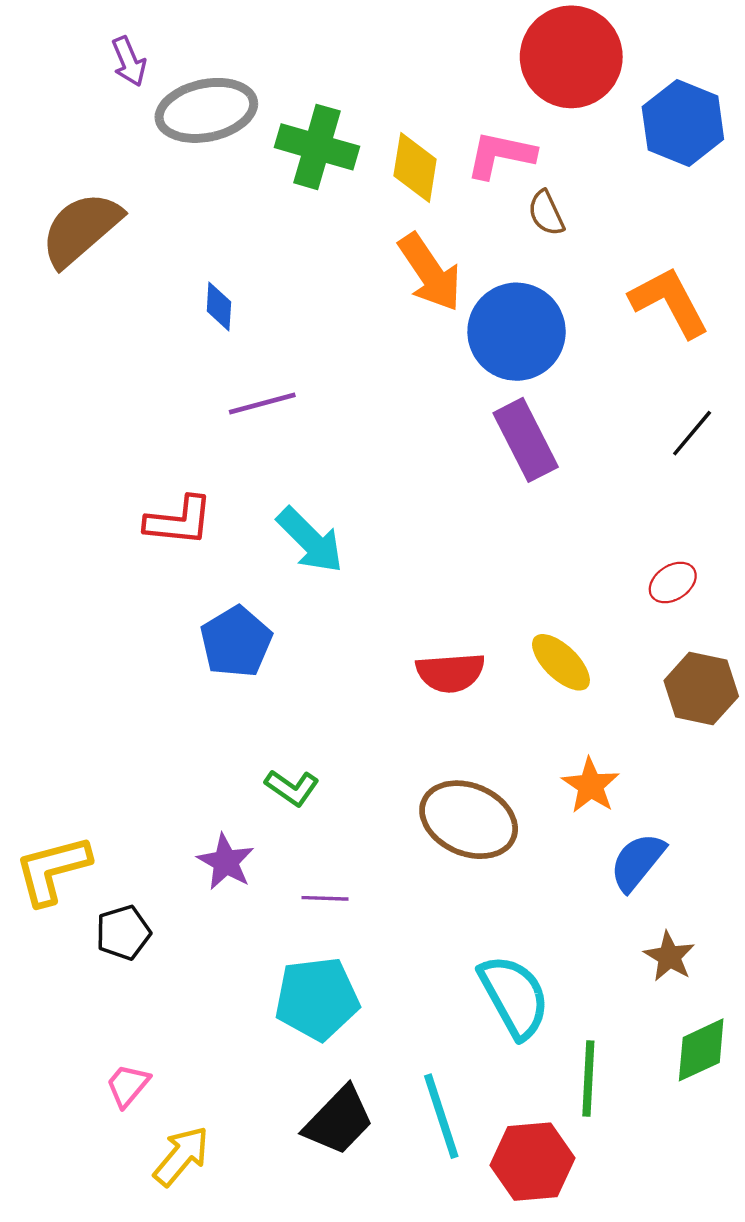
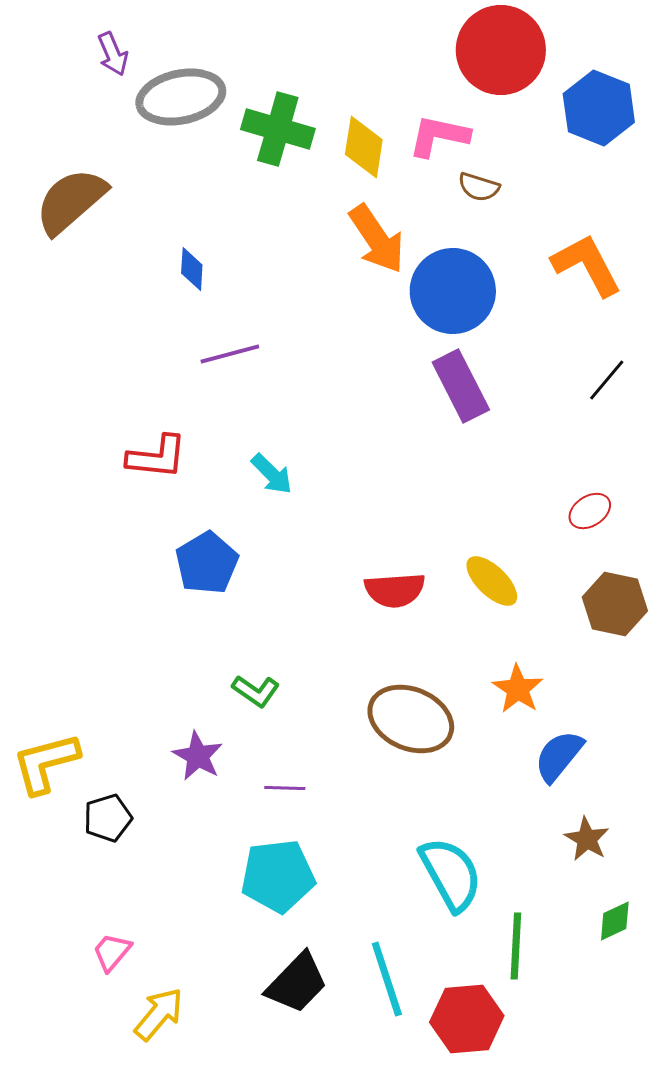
brown semicircle: (546, 213) -> (479, 187), turned -48
cyan arrow: (310, 540) -> (272, 474), size x0.7
green diamond: (701, 1050) -> (615, 921), size x0.7

